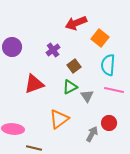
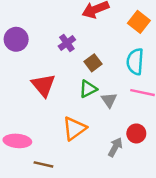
orange square: (100, 38) -> (139, 22), moved
red triangle: (34, 84) -> (43, 85), turned -50

